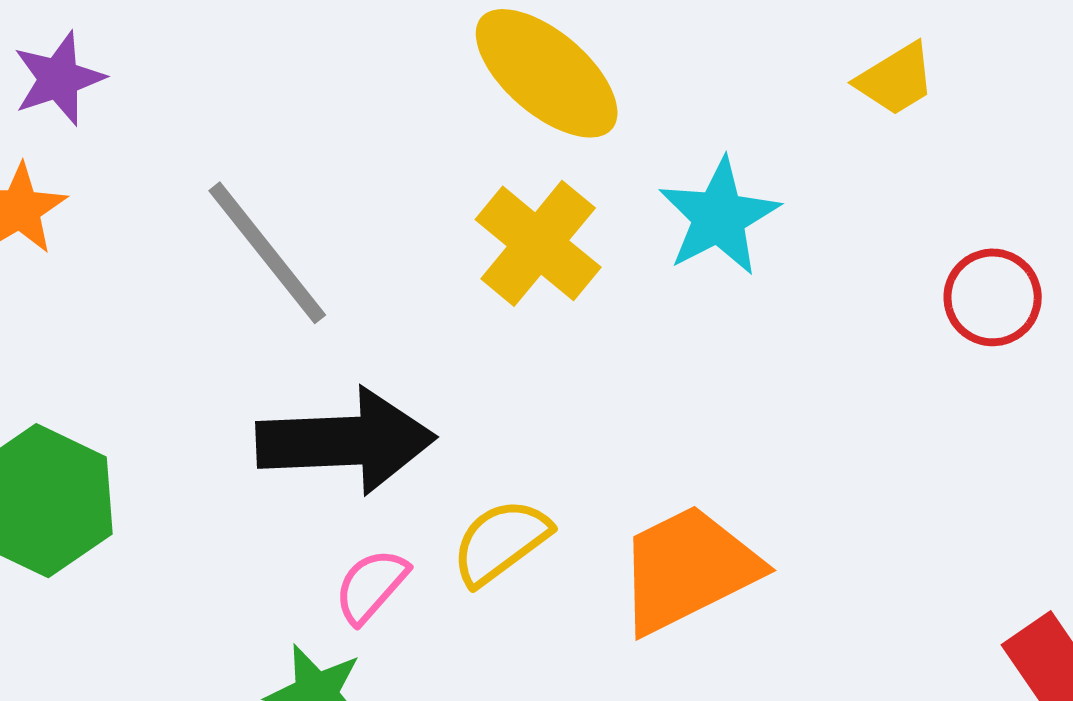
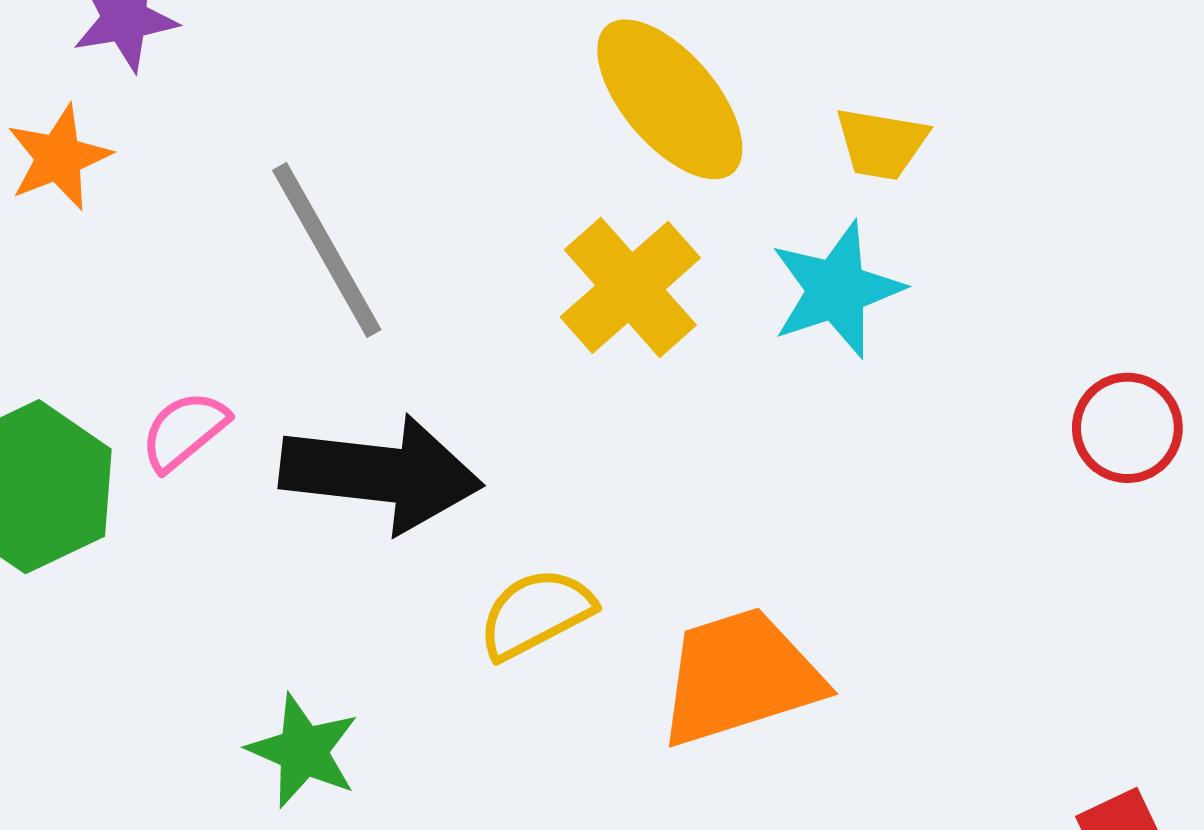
yellow trapezoid: (896, 79) -> (881, 143), moved, turned 32
pink semicircle: (371, 586) -> (184, 431), moved

